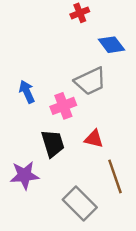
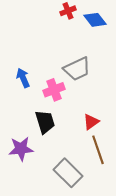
blue diamond: (112, 45) -> (95, 20), moved
red triangle: (94, 139) -> (91, 122), moved, turned -48

